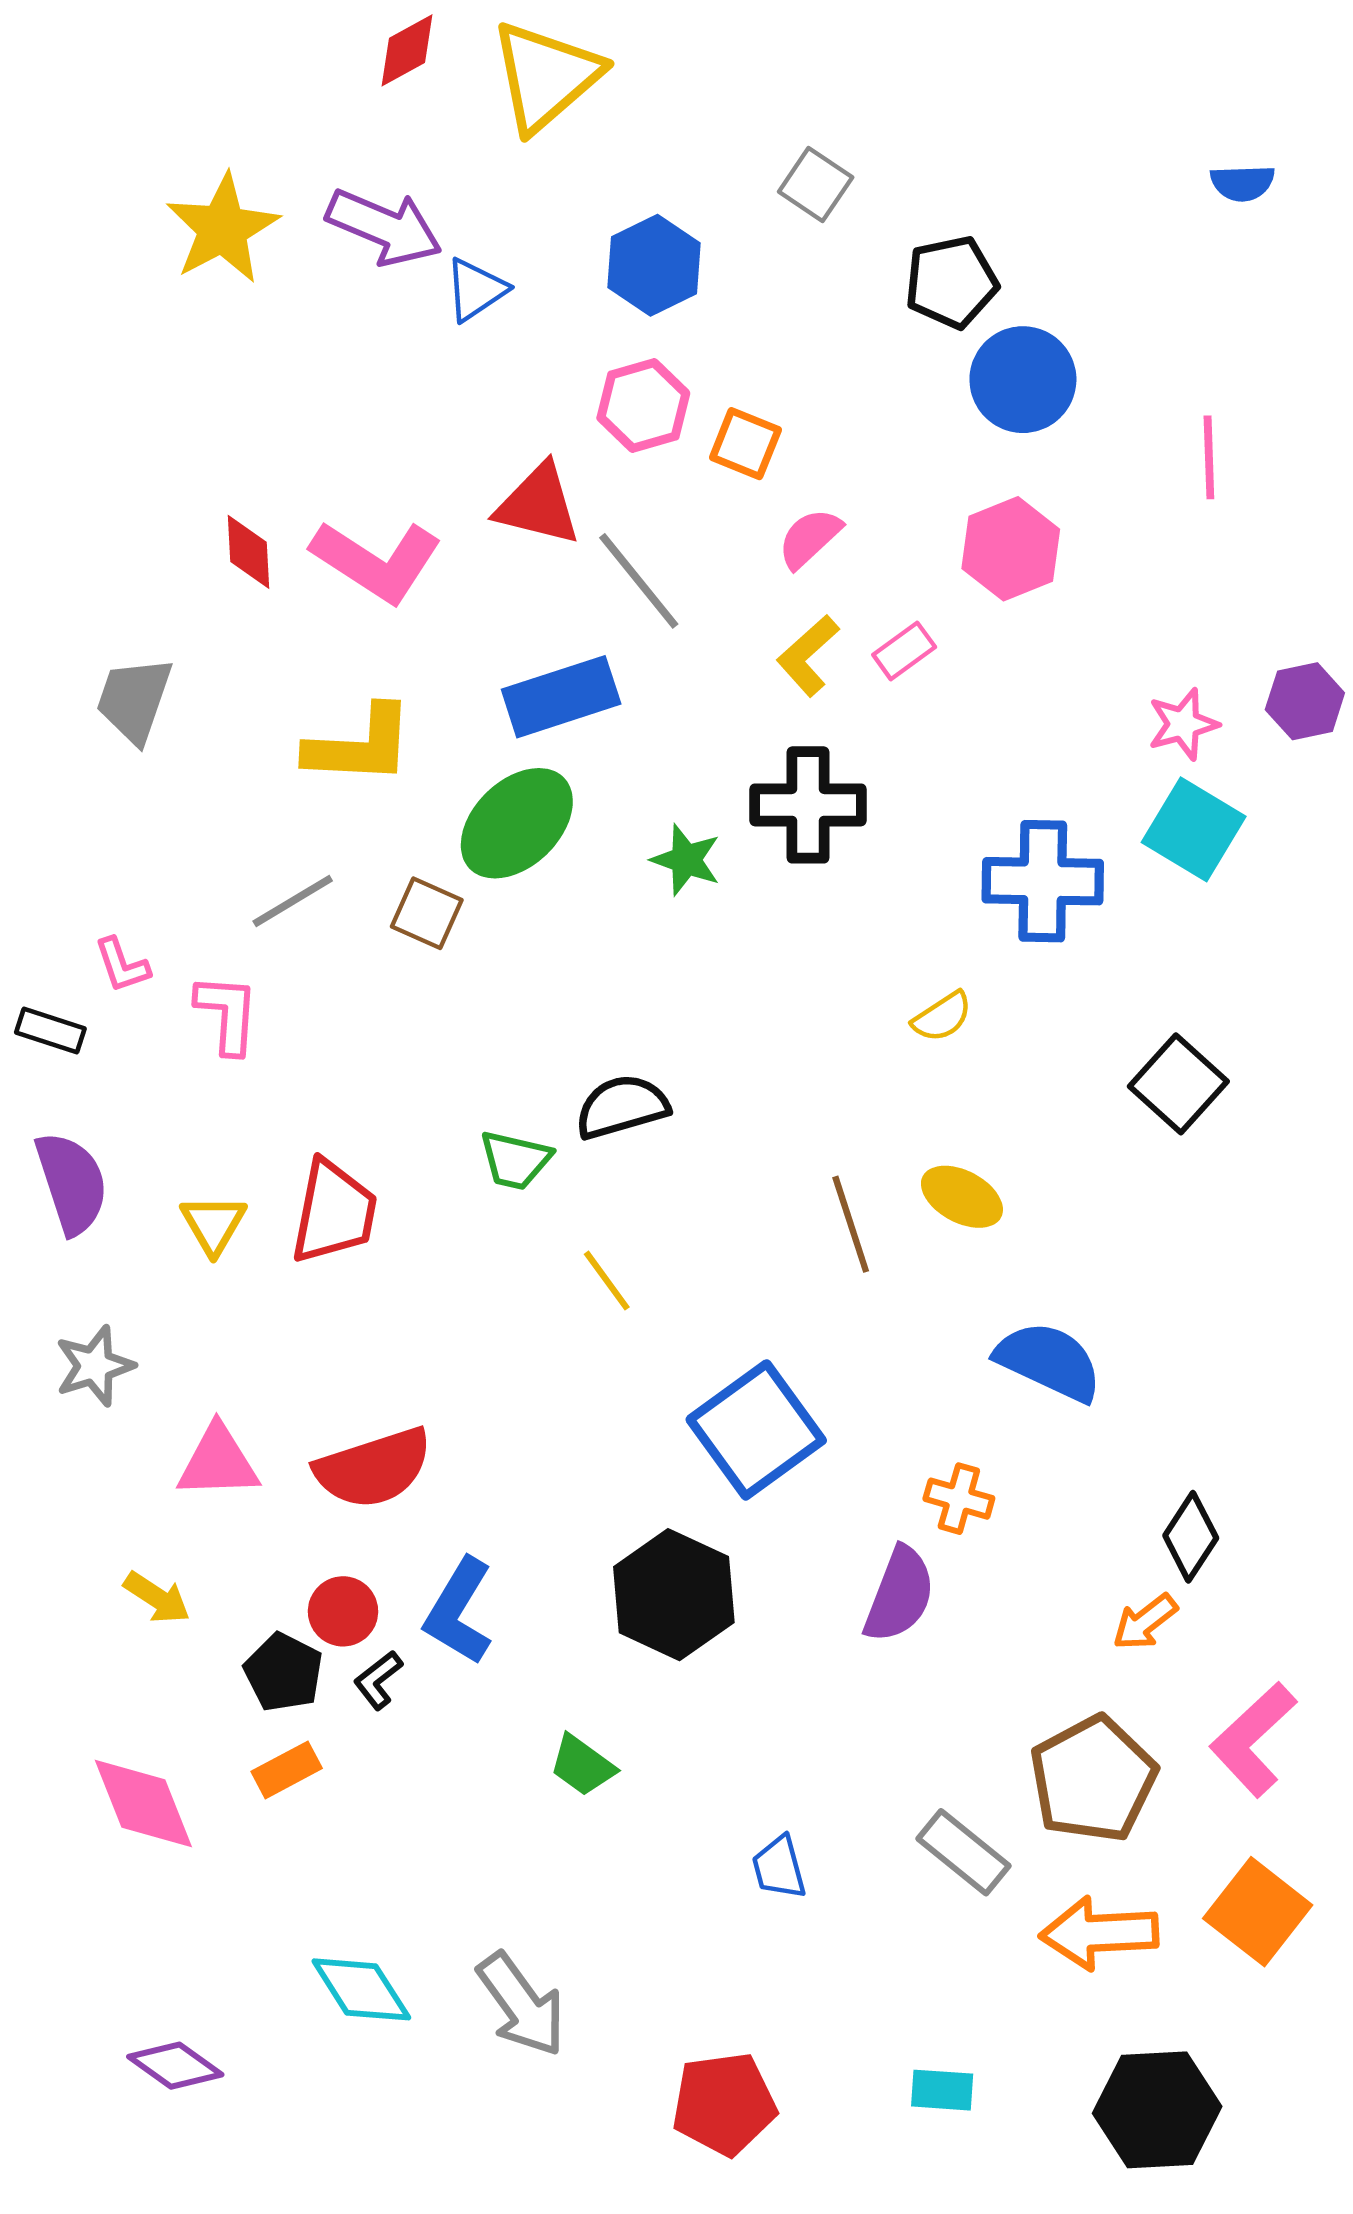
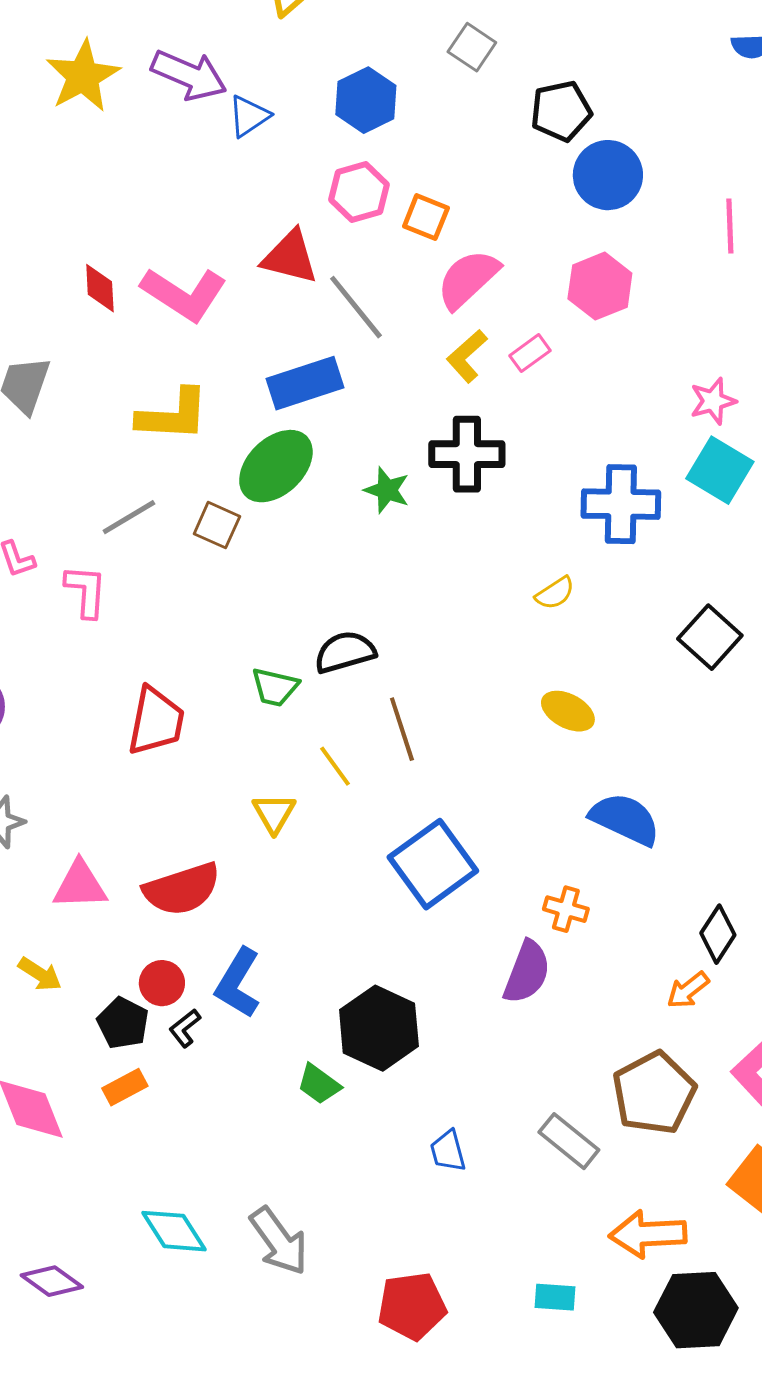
pink semicircle: (810, 538) -> (468, 279), size x1.5
yellow triangle: (213, 1224) -> (274, 813), moved
brown line: (851, 1224) -> (402, 729), moved
black hexagon: (674, 1595) -> (379, 1028), moved
orange arrow: (1099, 1933) -> (648, 1234), moved

